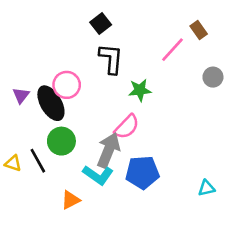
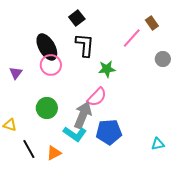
black ellipse: (51, 103) -> (47, 47), moved
black line: (38, 161) -> (29, 149), moved

